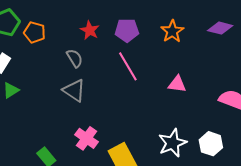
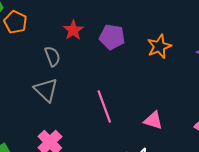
pink line: (128, 66) -> (104, 106), moved
pink triangle: (177, 84) -> (153, 120), moved

